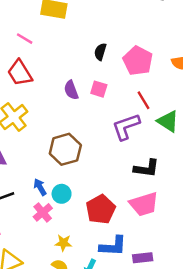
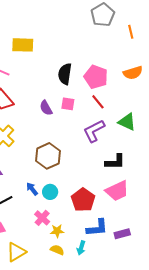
black semicircle: (100, 52) -> (65, 74), size x1.5
red line: (143, 100) -> (98, 102), moved
pink cross: (43, 212) -> (42, 218), moved

